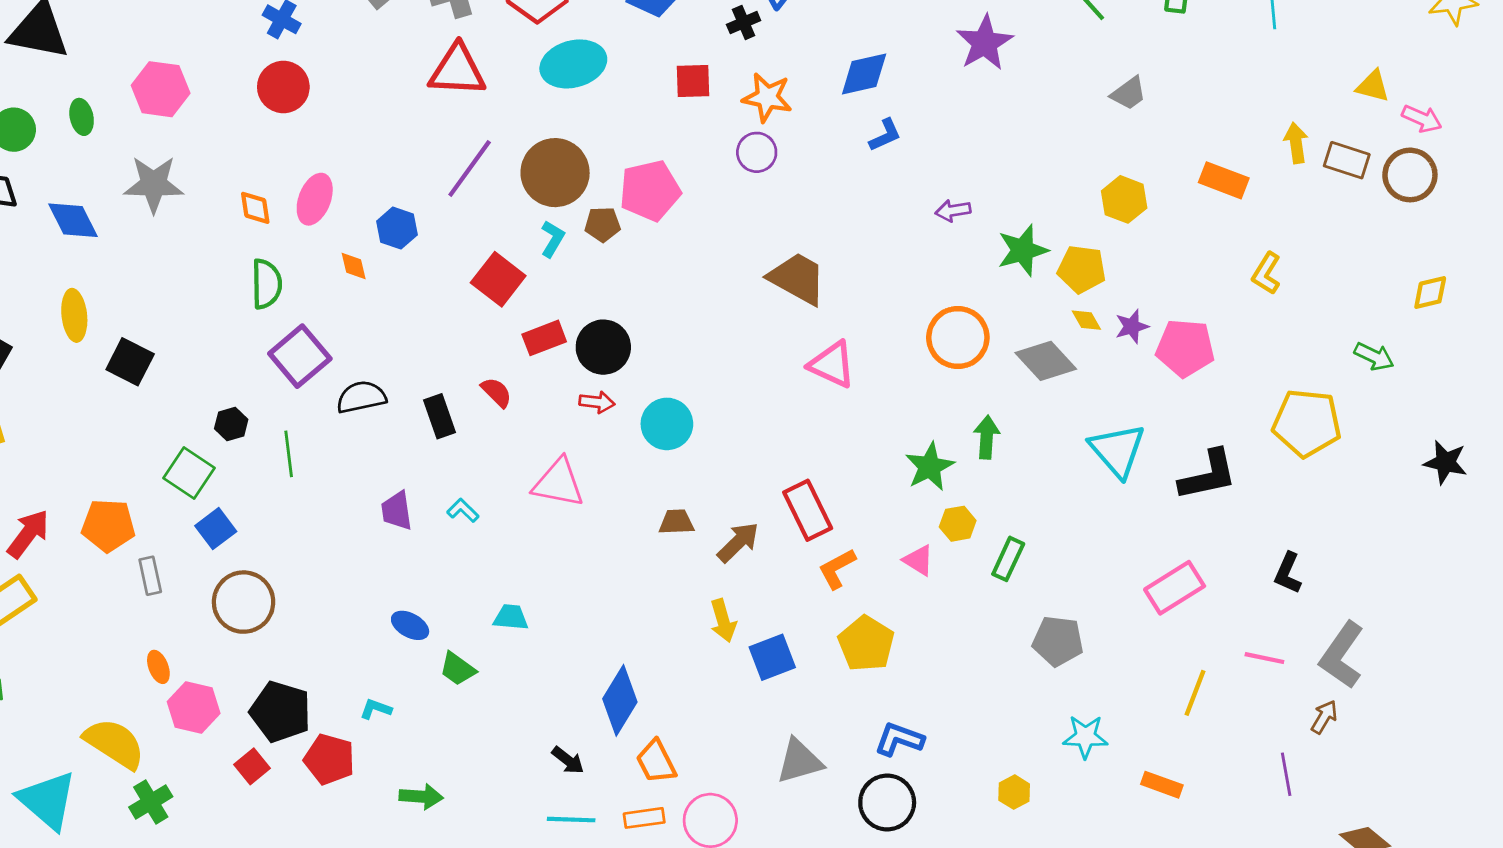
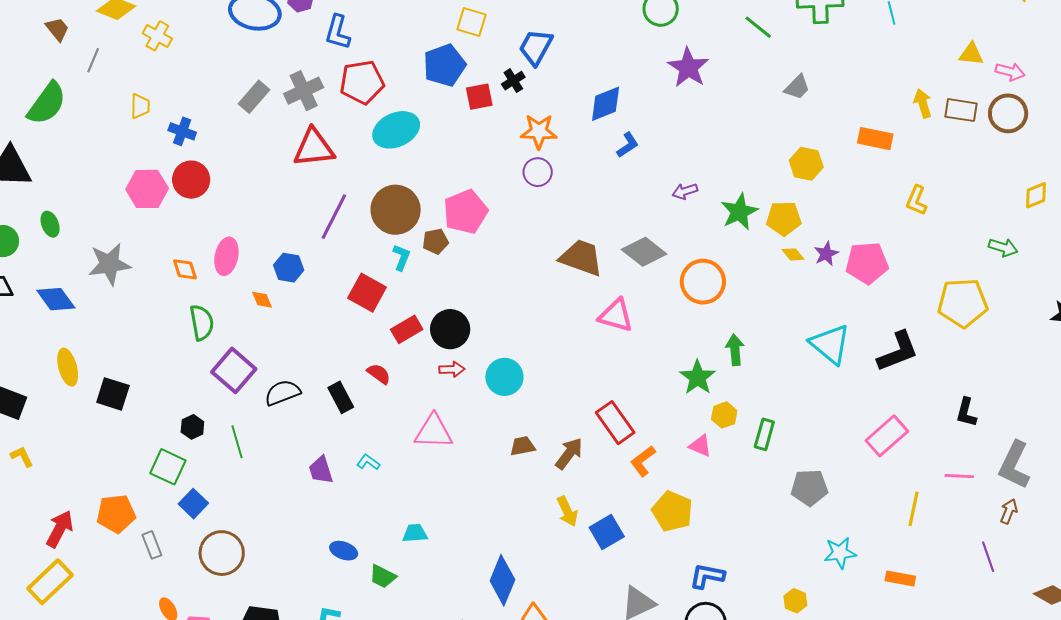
red square: (693, 81) -> (479, 97), moved
pink hexagon: (161, 89) -> (147, 189), moved
gray diamond: (1046, 361) -> (644, 252), moved

